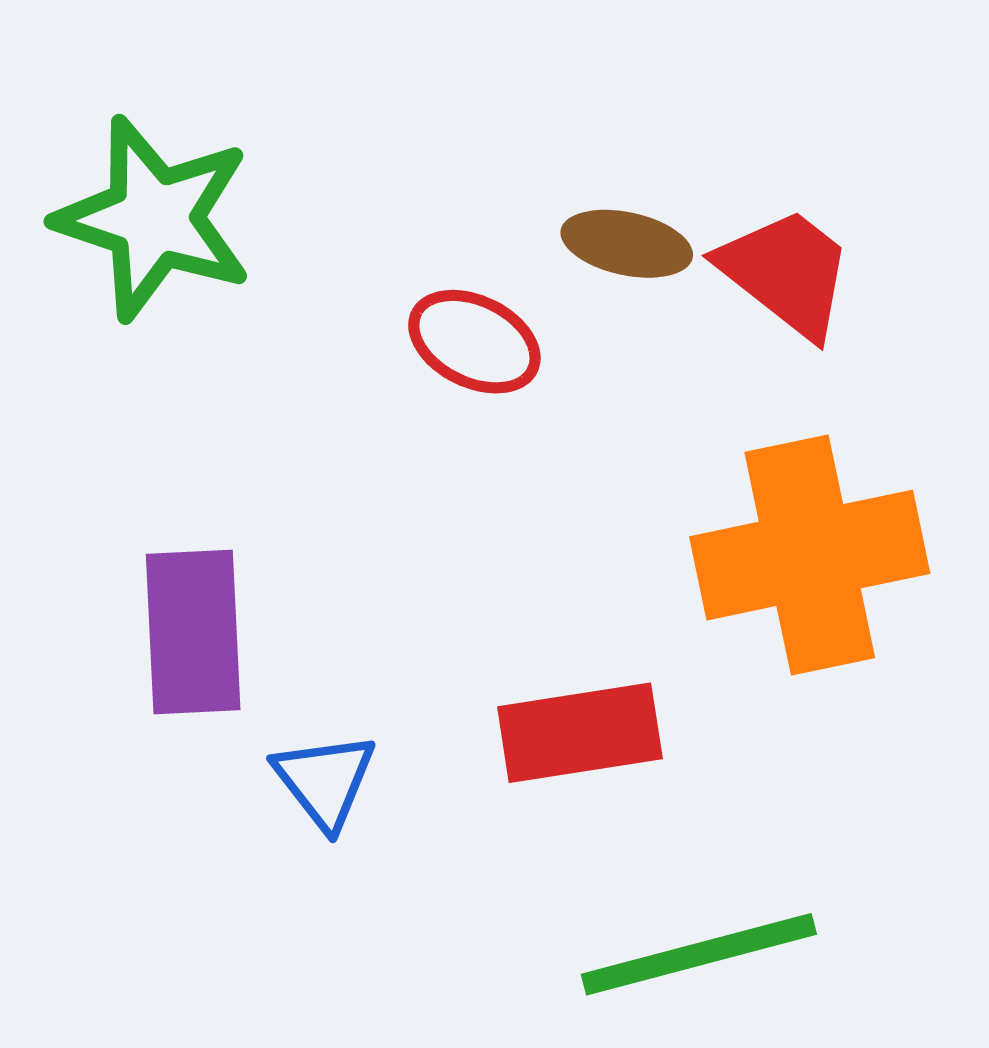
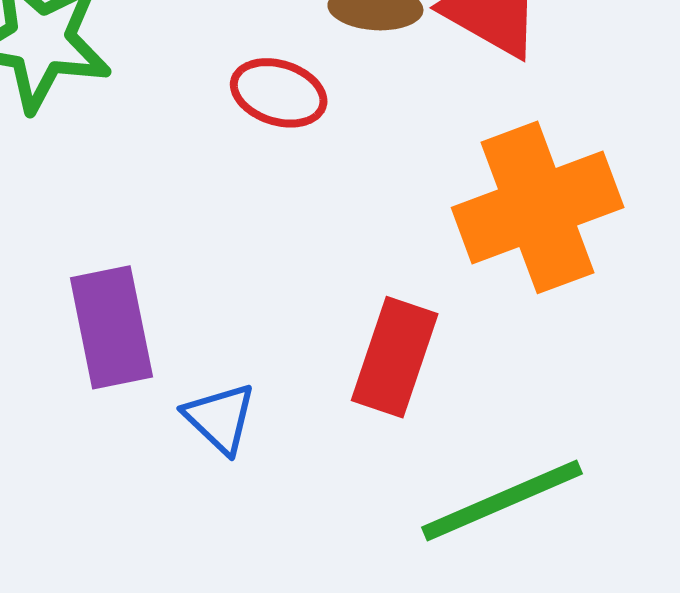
red rectangle: (580, 733) -> (395, 357), turned -54

